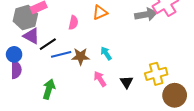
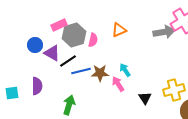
gray hexagon: (25, 18) -> (74, 35), moved
blue circle: (14, 54) -> (35, 45), moved
pink arrow: (100, 79) -> (118, 84), moved

